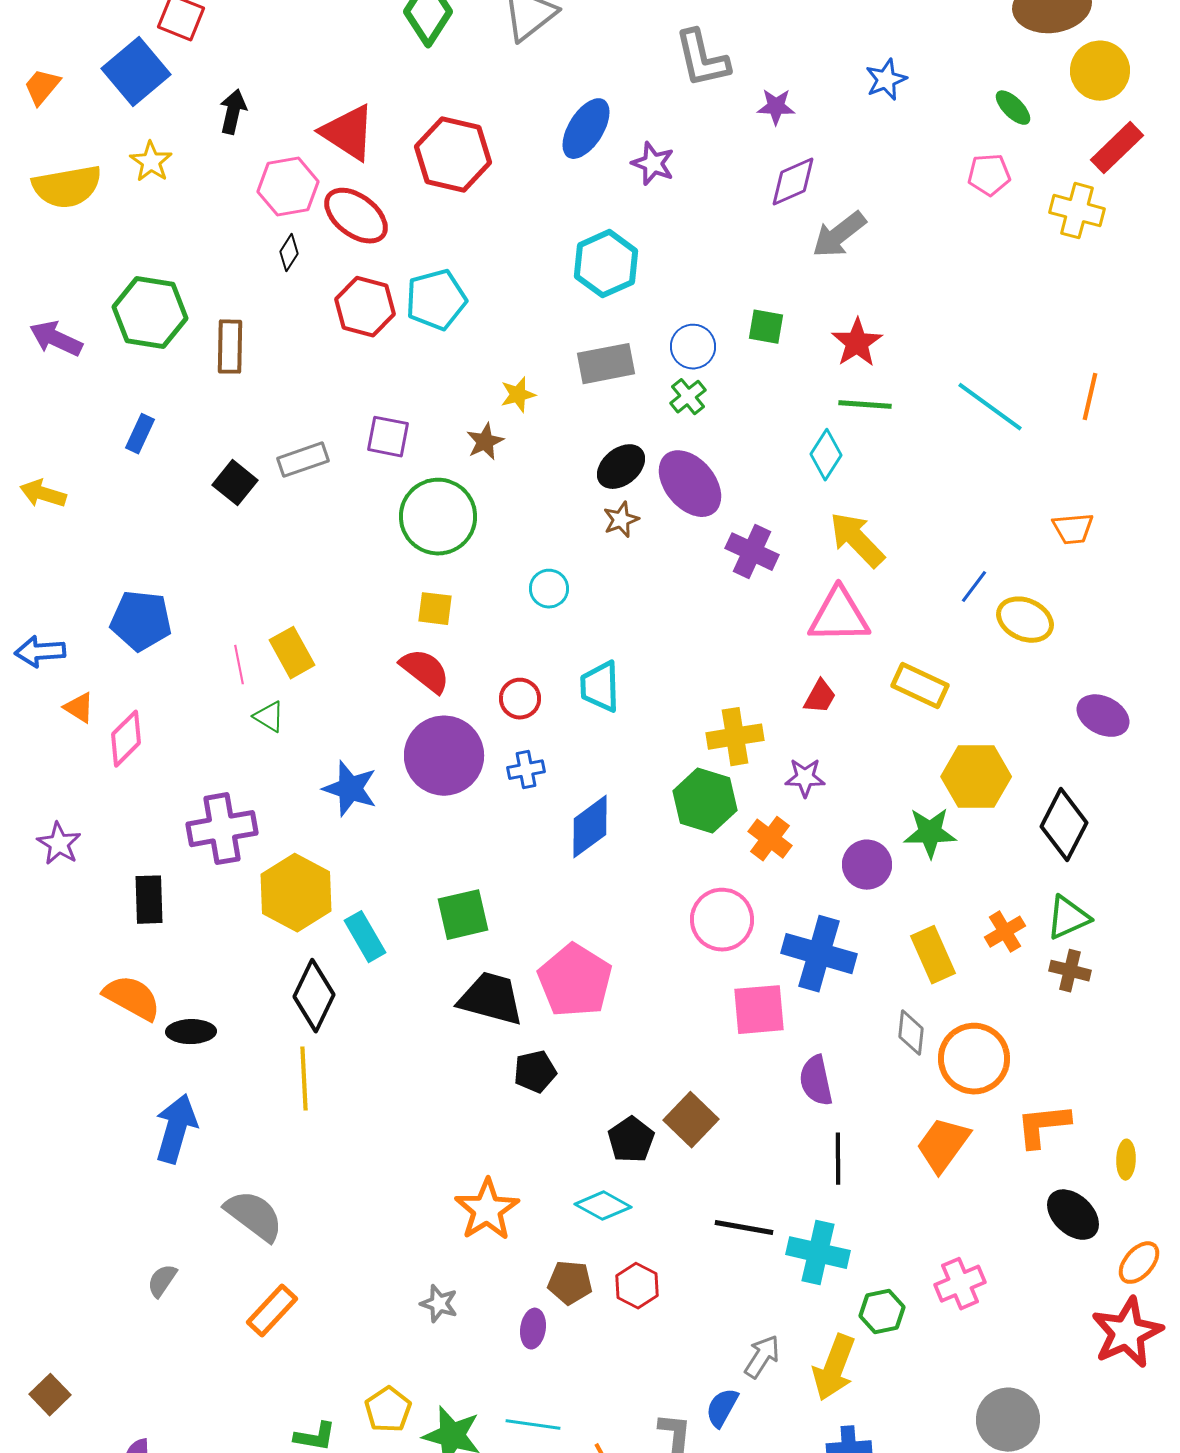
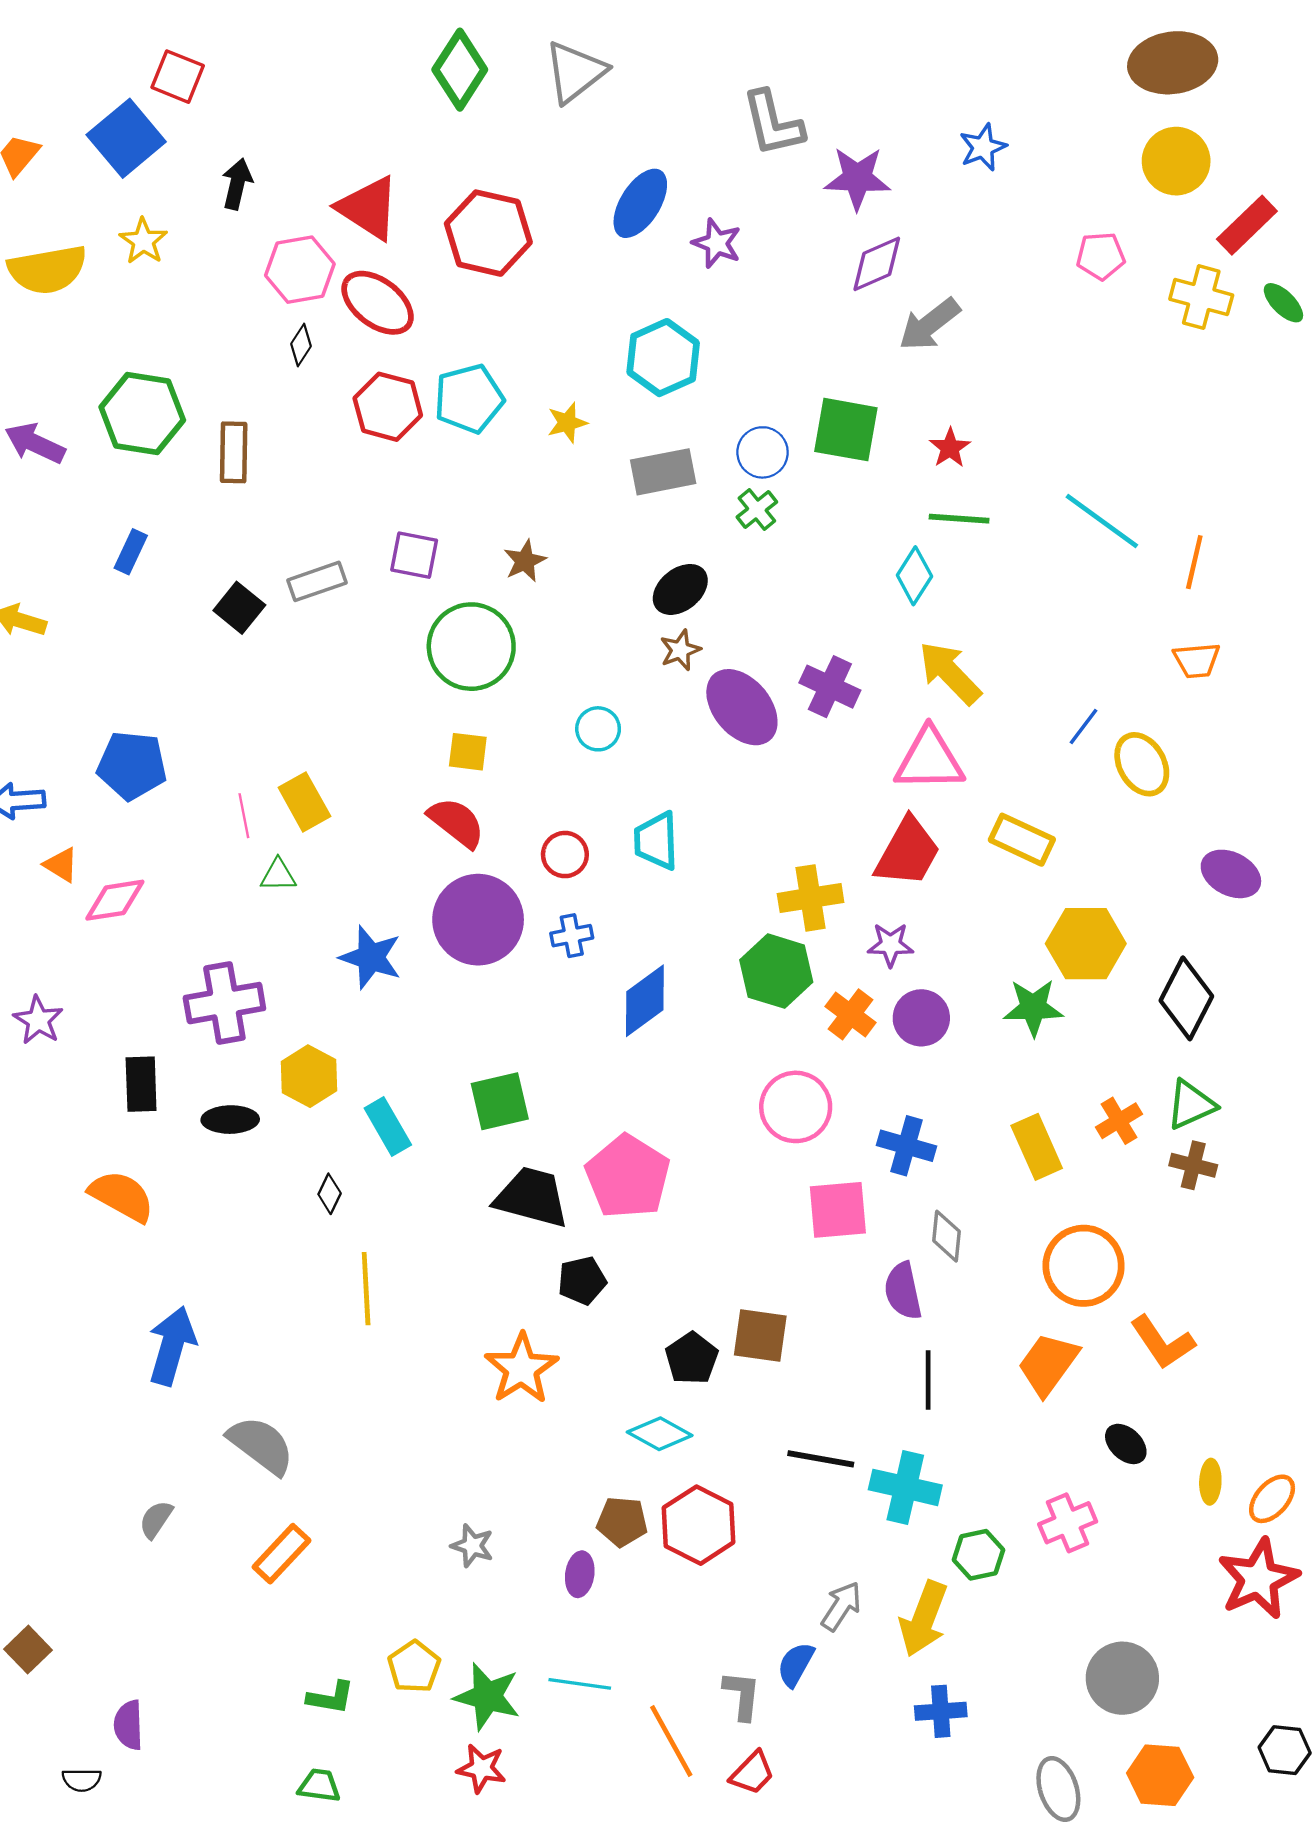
yellow circle: (1100, 71) -> (1176, 161), moved
purple star: (776, 107) -> (857, 178), size x1.5
green ellipse: (1013, 108) -> (1283, 303), moved
green square: (766, 327) -> (846, 430), size x1.6
red star: (857, 343) -> (950, 448), size x0.7
yellow star: (518, 395) -> (567, 423), moved
orange line: (1090, 397) -> (1194, 562), moved
purple ellipse: (690, 484) -> (742, 707), moved
yellow ellipse: (1025, 620) -> (1142, 764), turned 36
red trapezoid: (820, 697) -> (908, 852), size x1.8
green triangle: (269, 717) -> (278, 875), turned -32
pink diamond: (126, 739) -> (115, 900), turned 36
purple circle: (867, 865) -> (921, 1018), moved
yellow hexagon: (296, 893) -> (309, 1076), size x0.7
blue cross: (819, 954) -> (906, 1146), size x0.7
black diamond: (314, 996) -> (330, 1194), size x0.5
black ellipse: (191, 1032) -> (230, 1120), moved
gray diamond: (911, 1033) -> (946, 1236), moved
yellow line: (304, 1079) -> (366, 1289), moved
brown square: (691, 1120) -> (760, 1335), turned -36
orange L-shape: (1043, 1126) -> (1162, 1342), turned -118
yellow ellipse: (1126, 1160) -> (1210, 1482), moved
orange star: (487, 1210) -> (521, 1369), moved
black ellipse: (1073, 1215) -> (1126, 1444), moved, size x0.7
red hexagon: (637, 1286) -> (699, 1525), size x1.5

